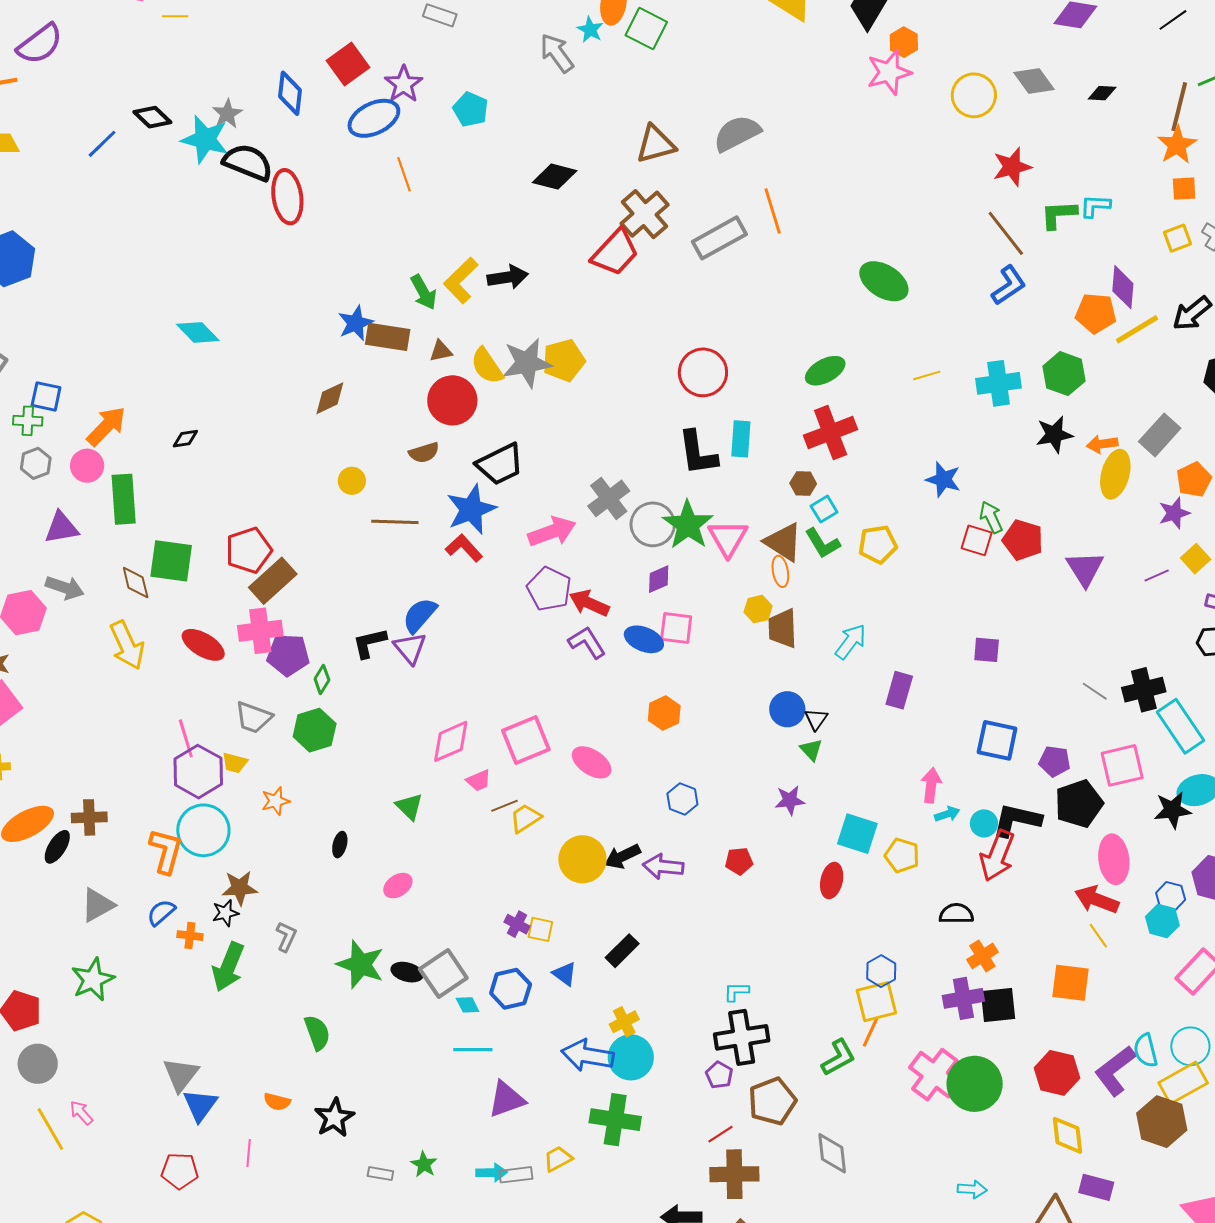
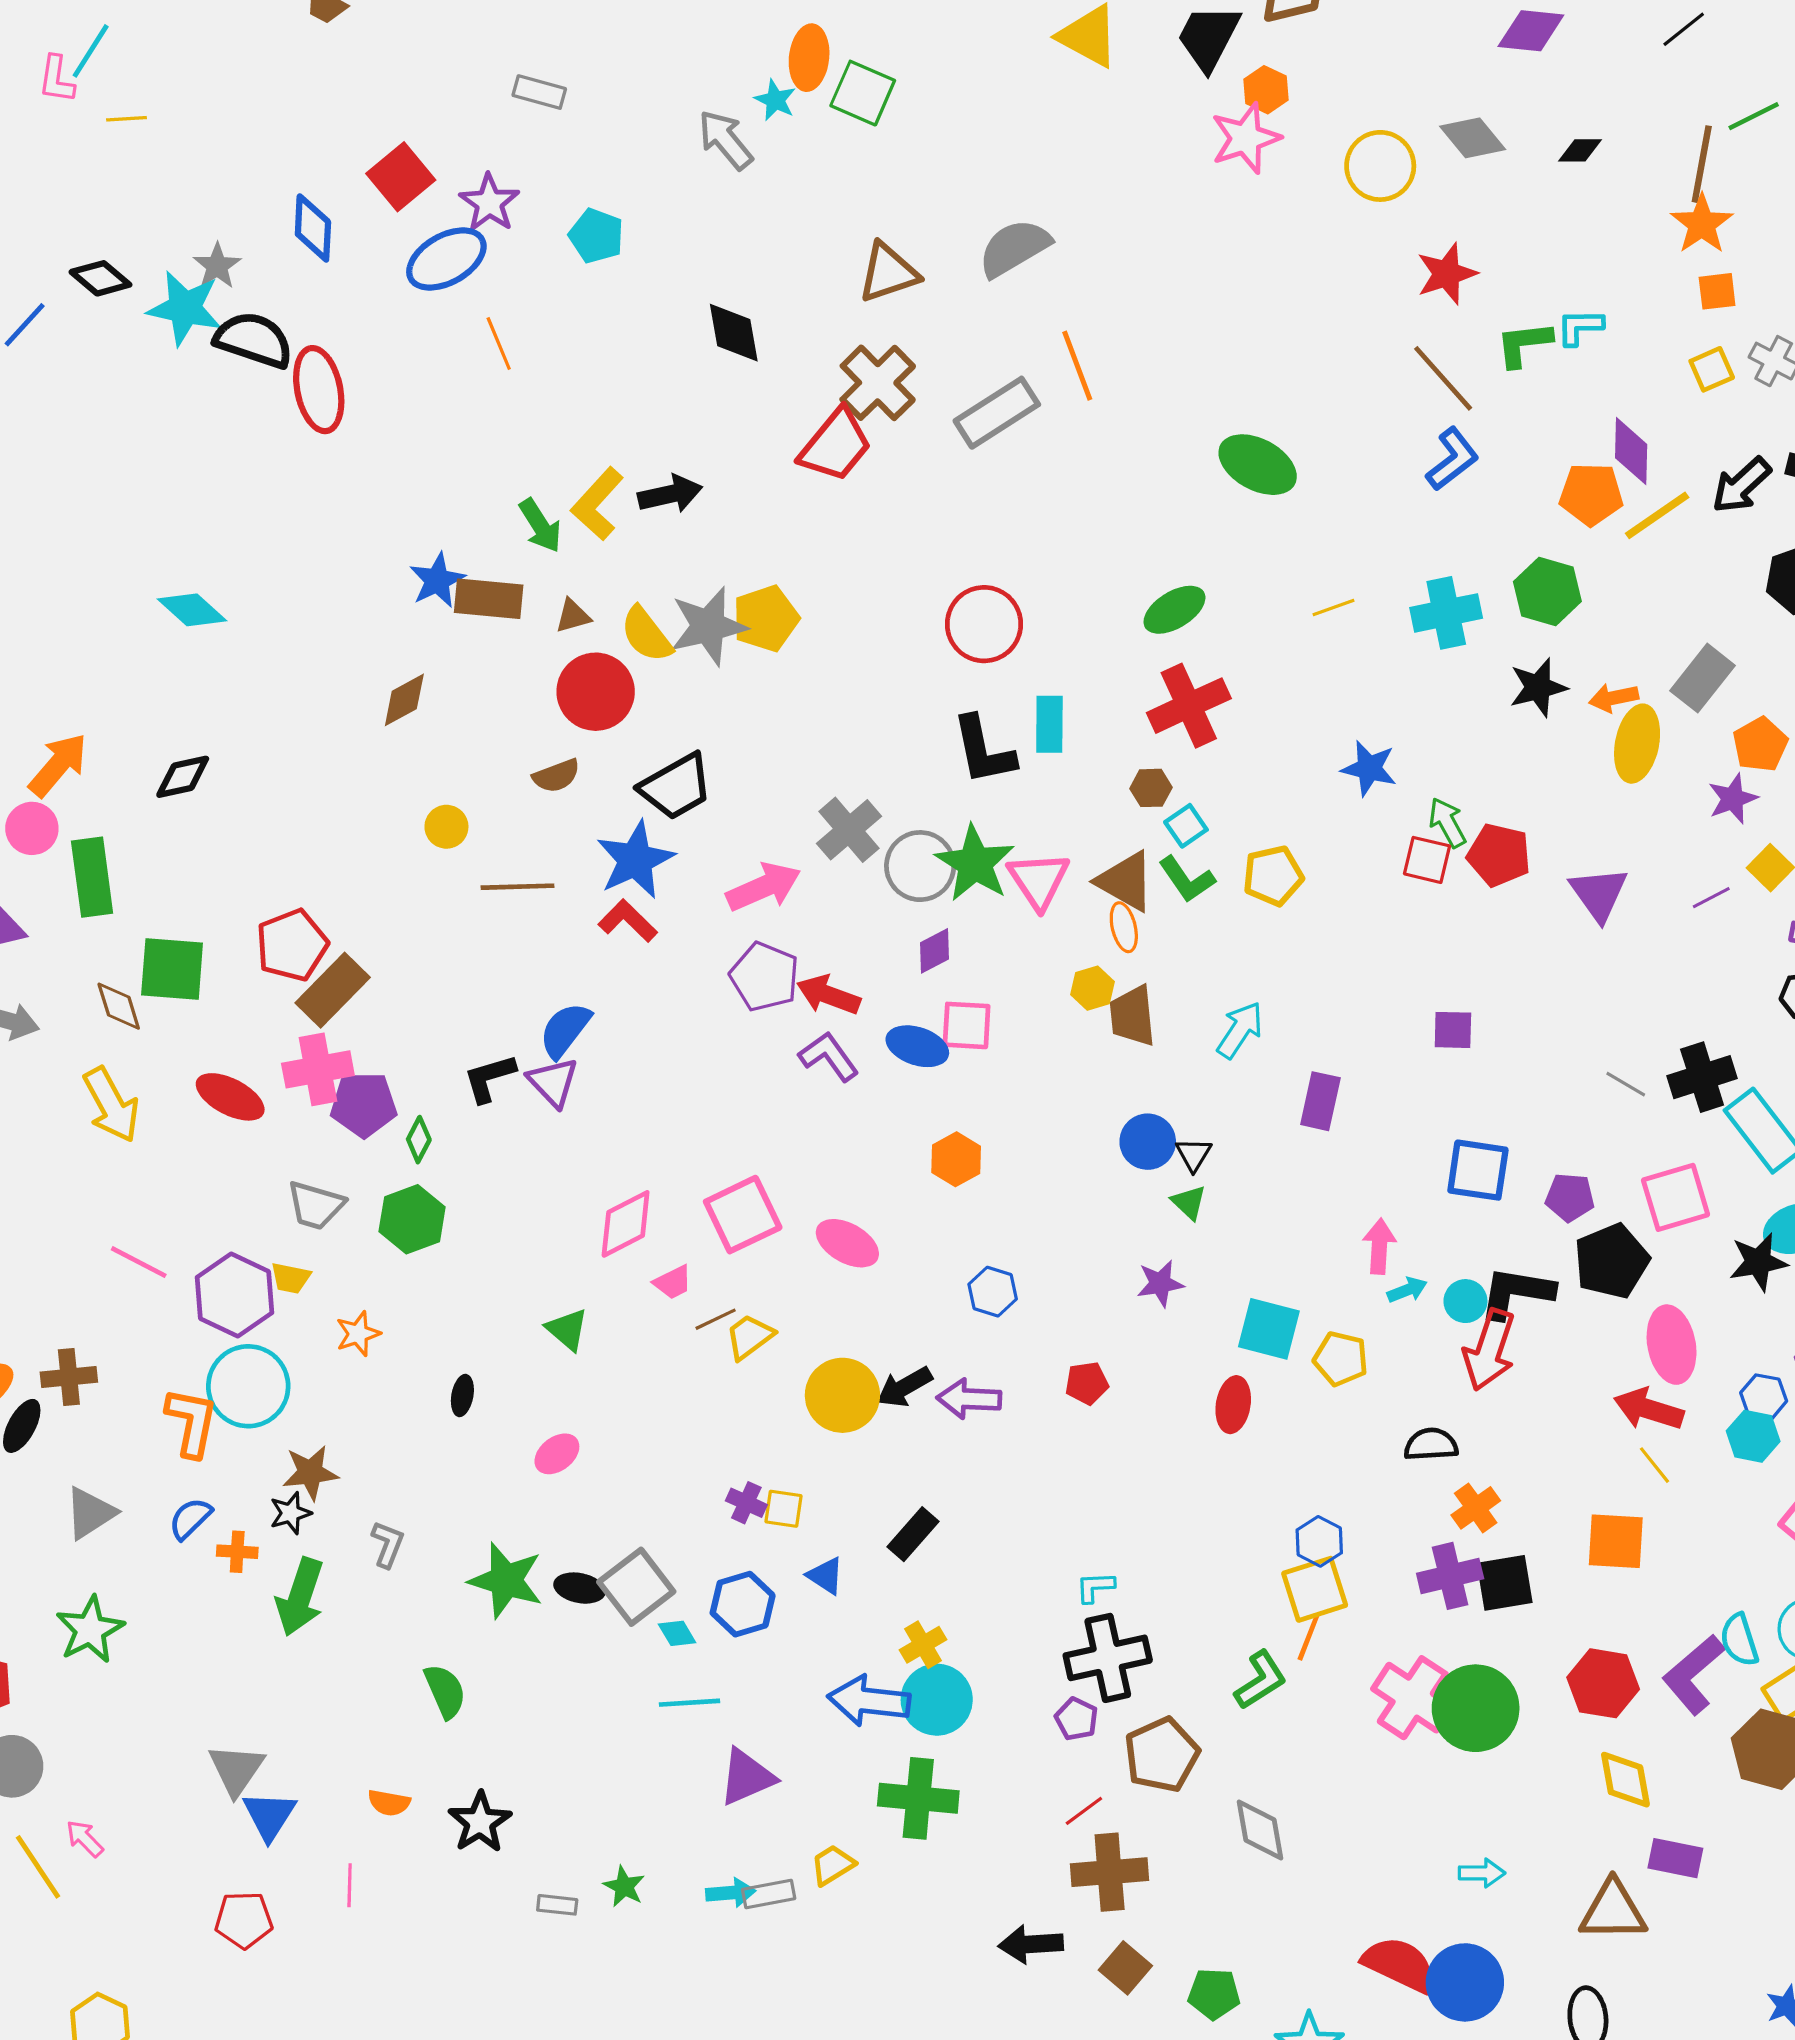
black diamond: (555, 177) -> (734, 333), turned 69
black diamond: (185, 439) -> (183, 777), size x1.4
pink line: (186, 738) -> (139, 1262), moved, turned -42

